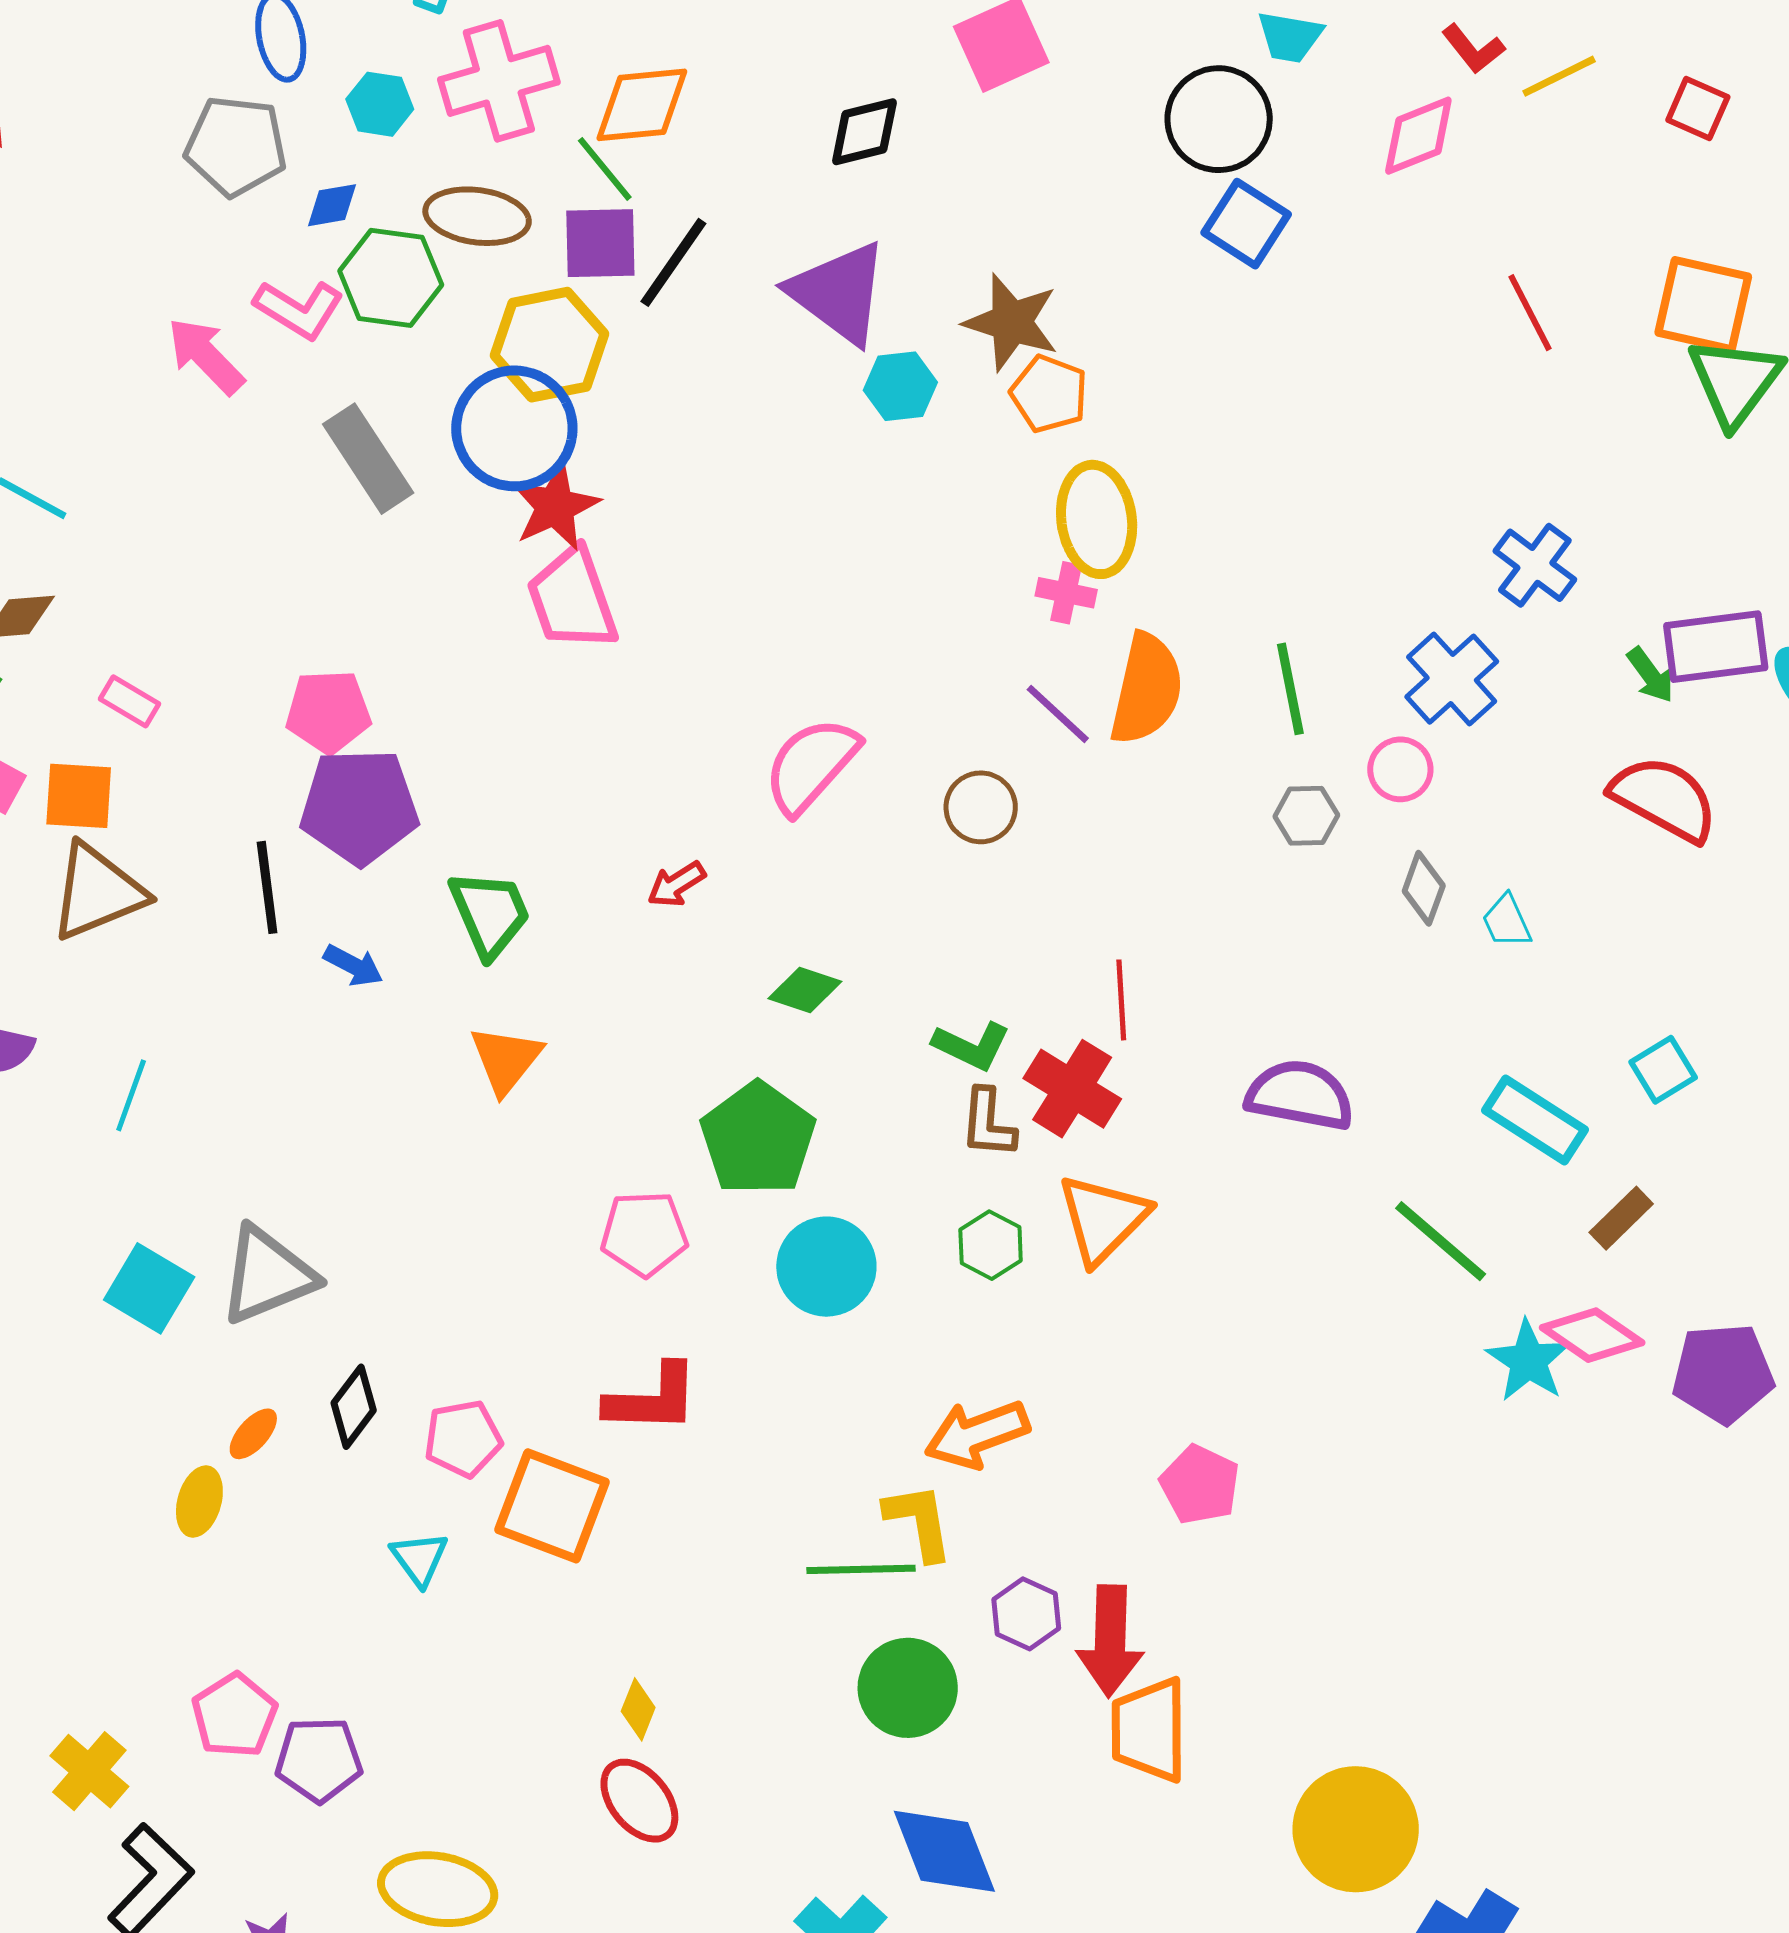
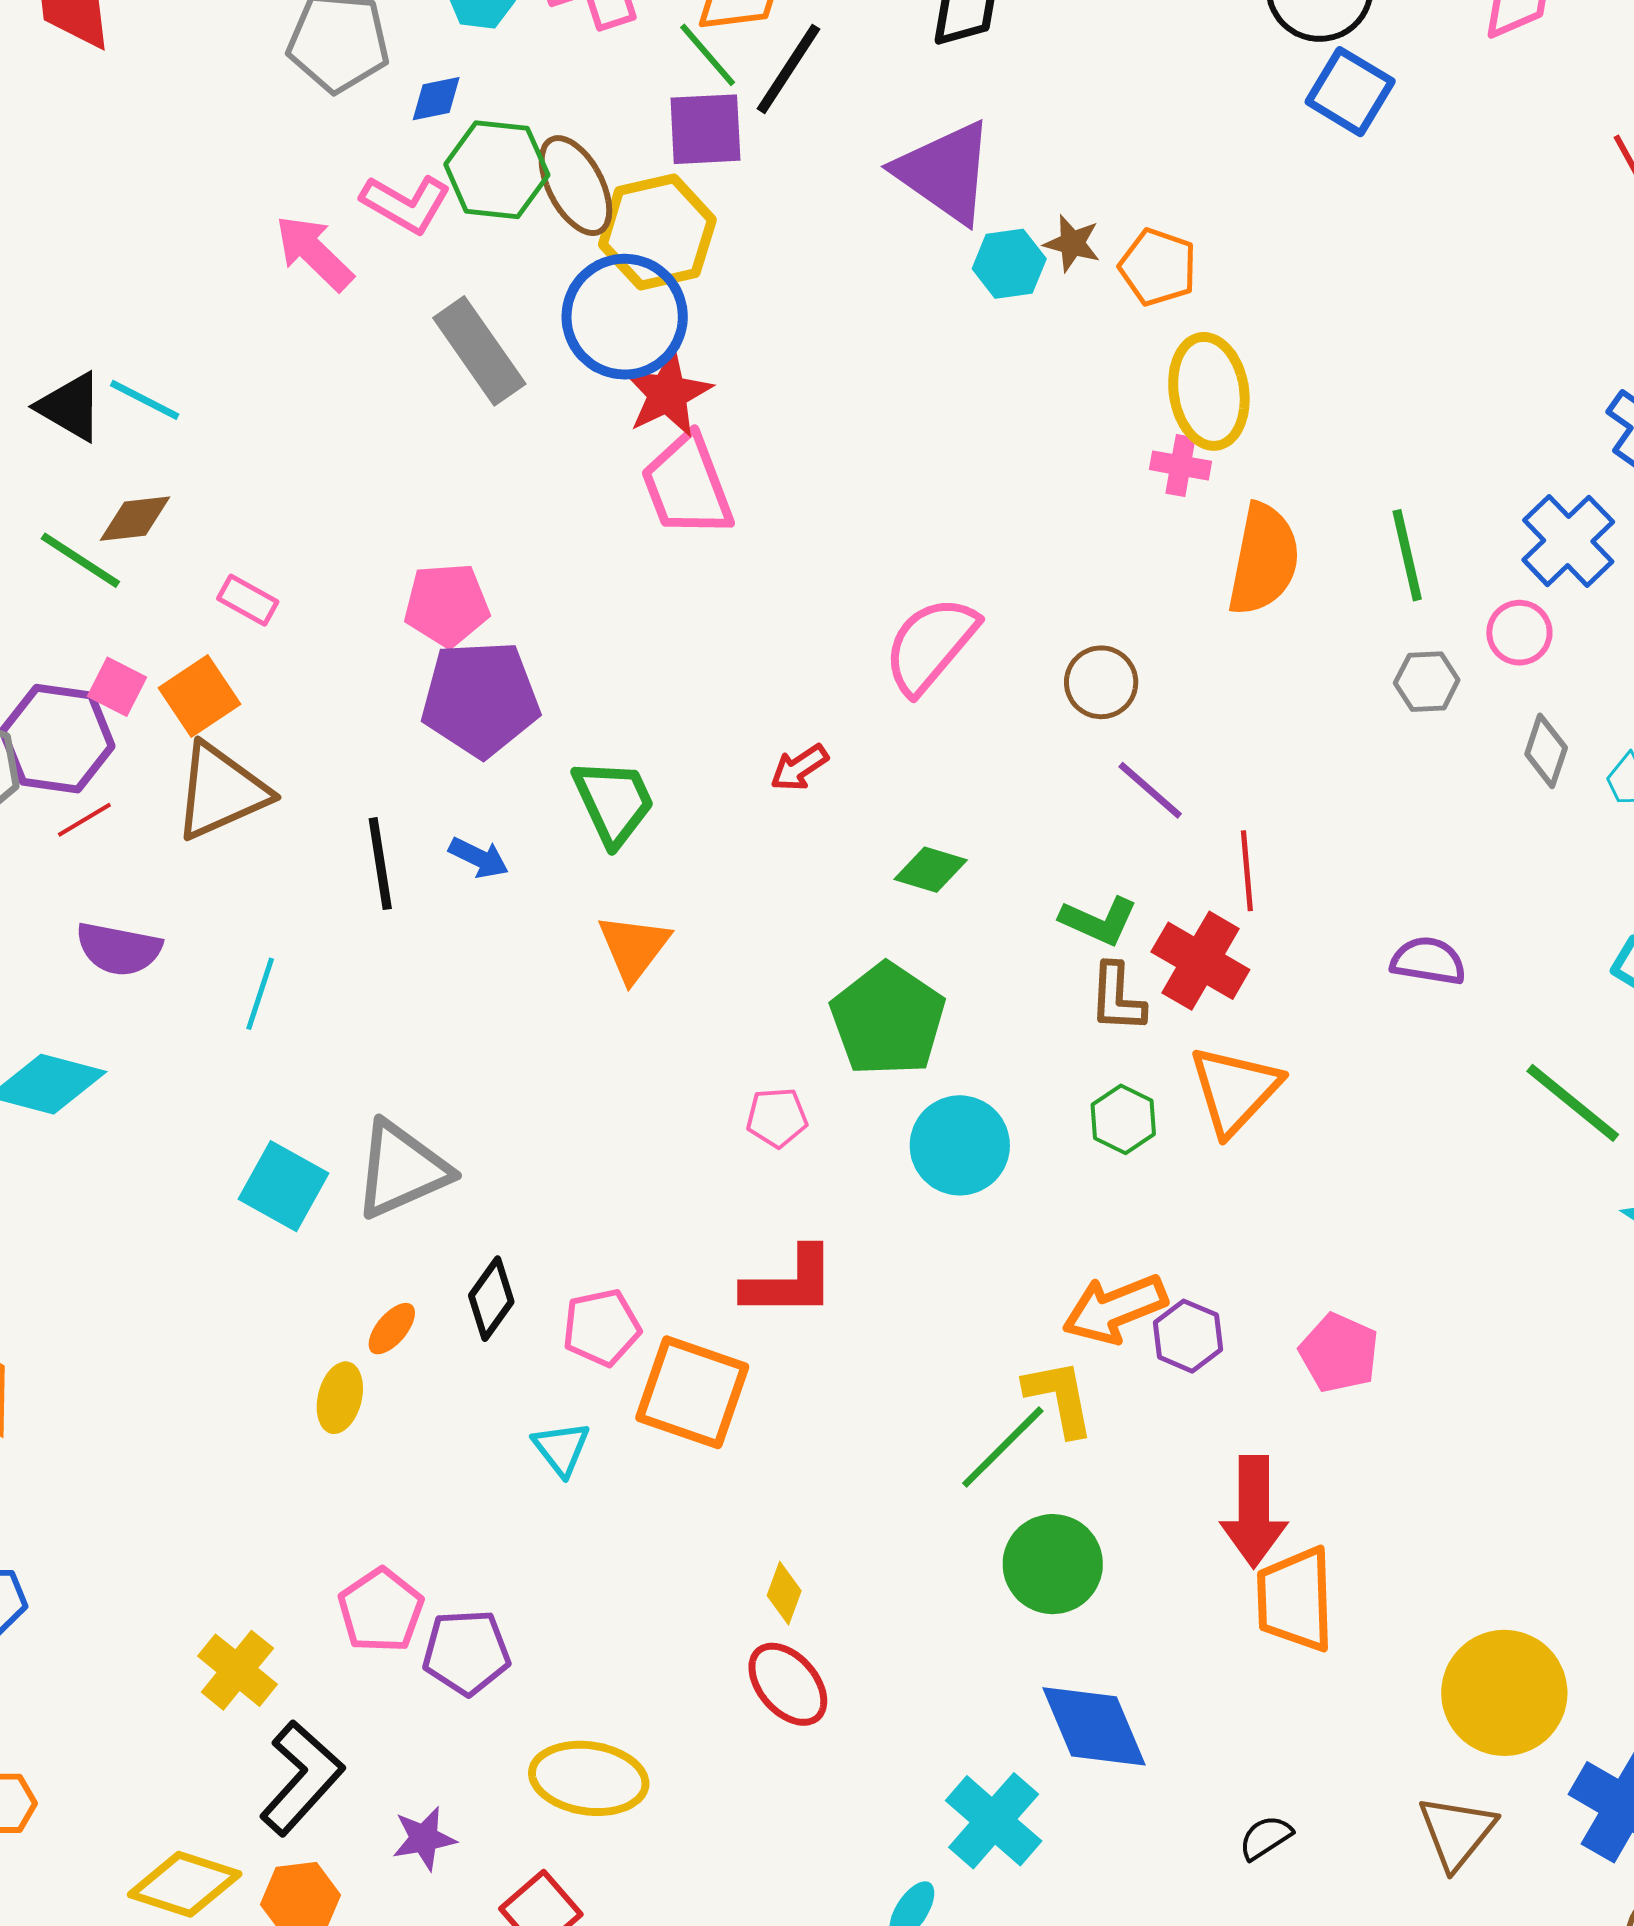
brown ellipse: (477, 216) -> (575, 186), moved, turned 56
black line: (673, 262) -> (789, 69), moved
brown star: (1011, 322) -> (1072, 243), moved, size x0.6
purple line: (1058, 714) -> (1150, 790), moved
orange square: (79, 796) -> (200, 696), turned -36
black line: (267, 887) -> (380, 864), moved
purple semicircle: (1300, 1095) -> (1428, 961), size x0.7
pink pentagon: (644, 1234) -> (777, 1118), size x0.7
green line: (861, 1569) -> (1003, 1447), turned -42
purple hexagon: (1026, 1614) -> (1188, 1336), moved

